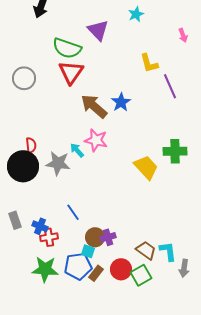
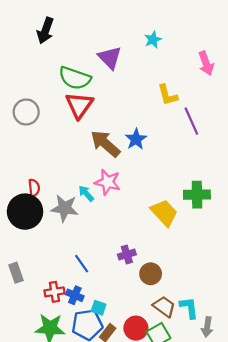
pink arrow: (183, 35) -> (206, 63), size x1.5
blue cross: (40, 226) -> (75, 295), moved
brown circle: (95, 237) -> (151, 274), moved
purple cross: (108, 237) -> (127, 255), moved

